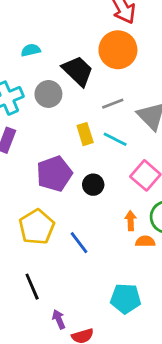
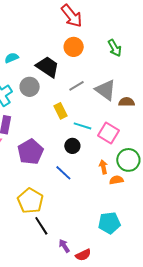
orange circle: (118, 50) -> (74, 47), size x0.7
cyan line: (115, 139) -> (82, 126), moved
purple pentagon: (54, 174) -> (30, 152), moved
yellow pentagon: (37, 227) -> (30, 201), moved
blue line: (79, 243) -> (63, 173), moved

